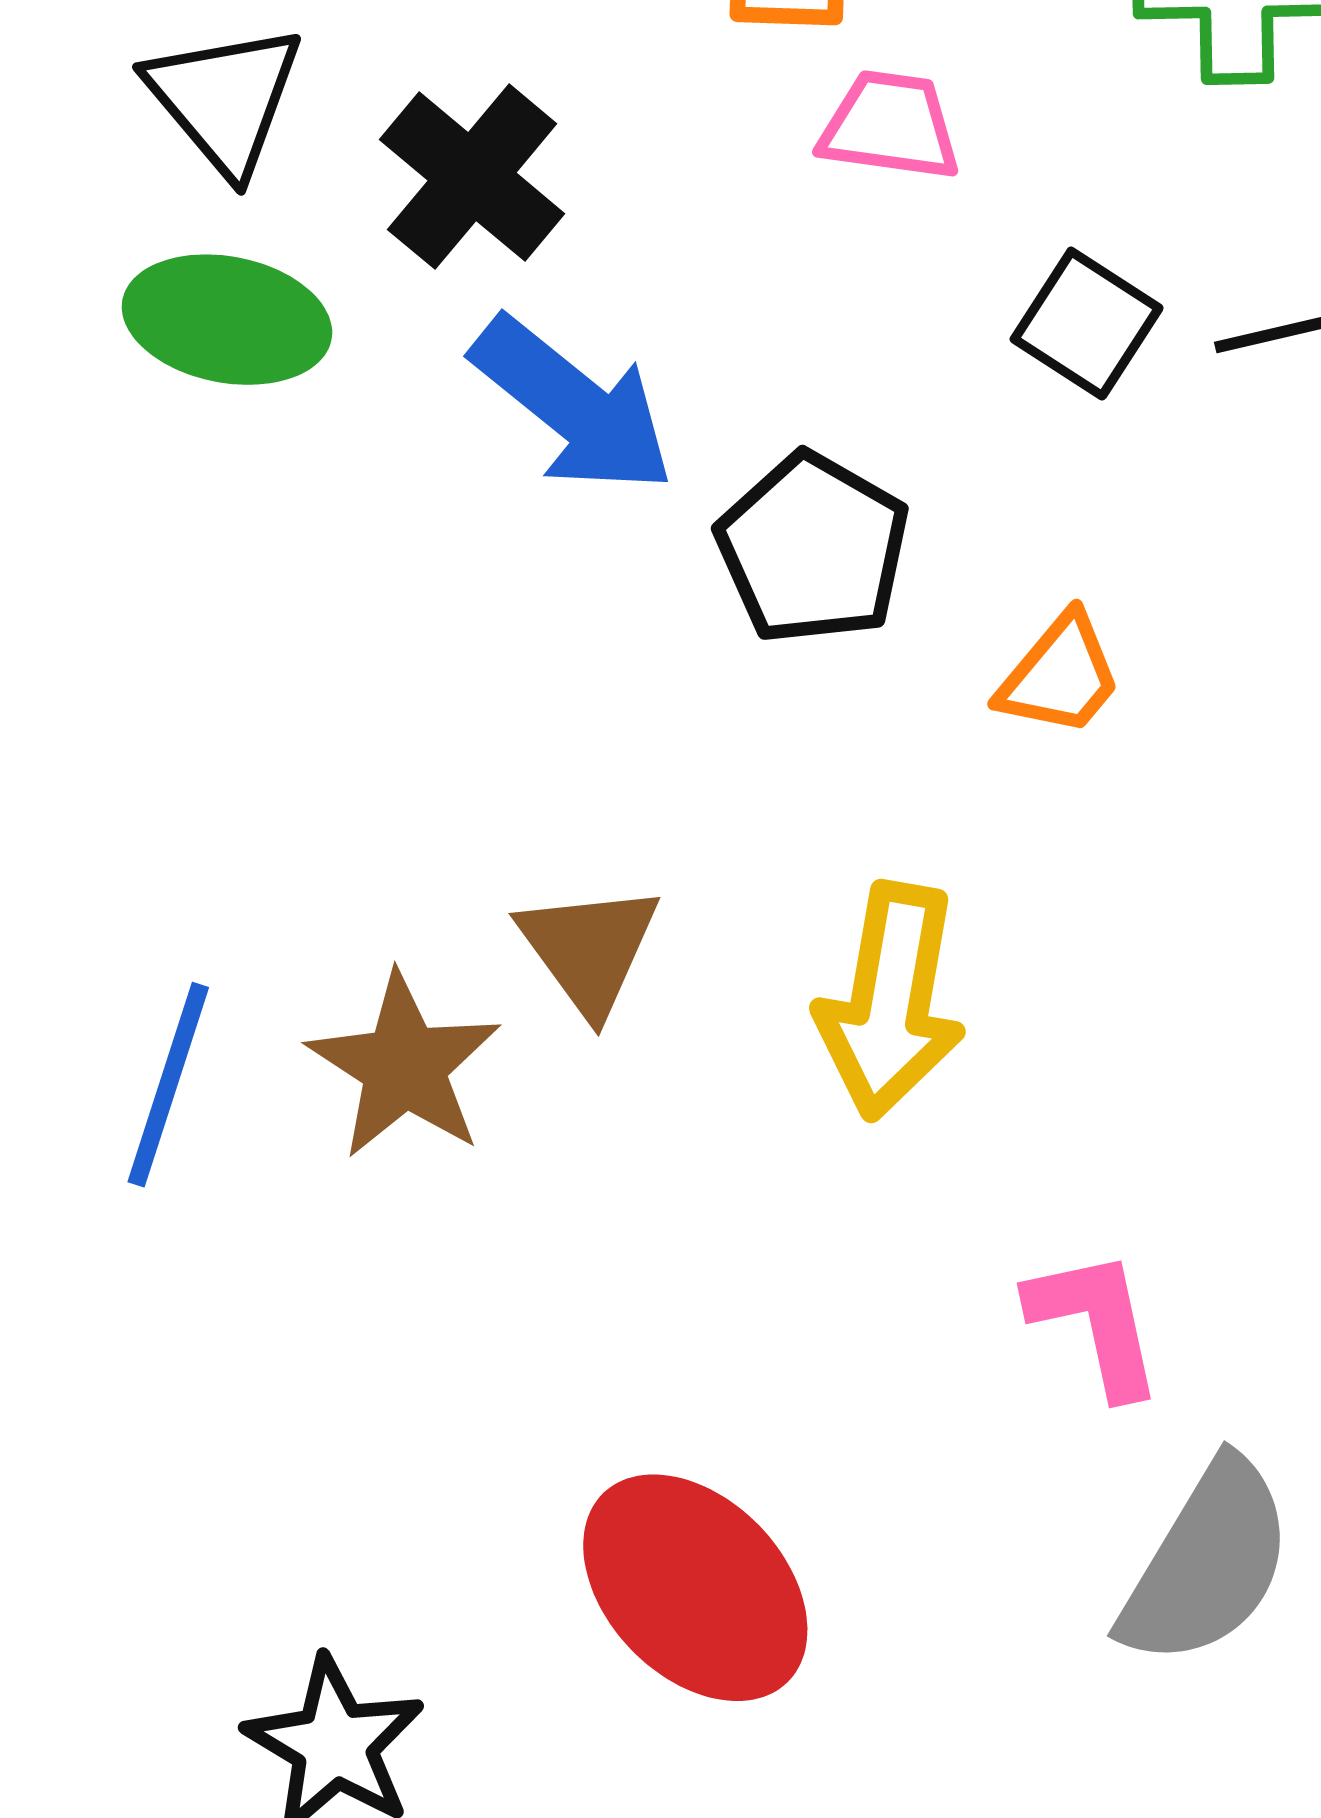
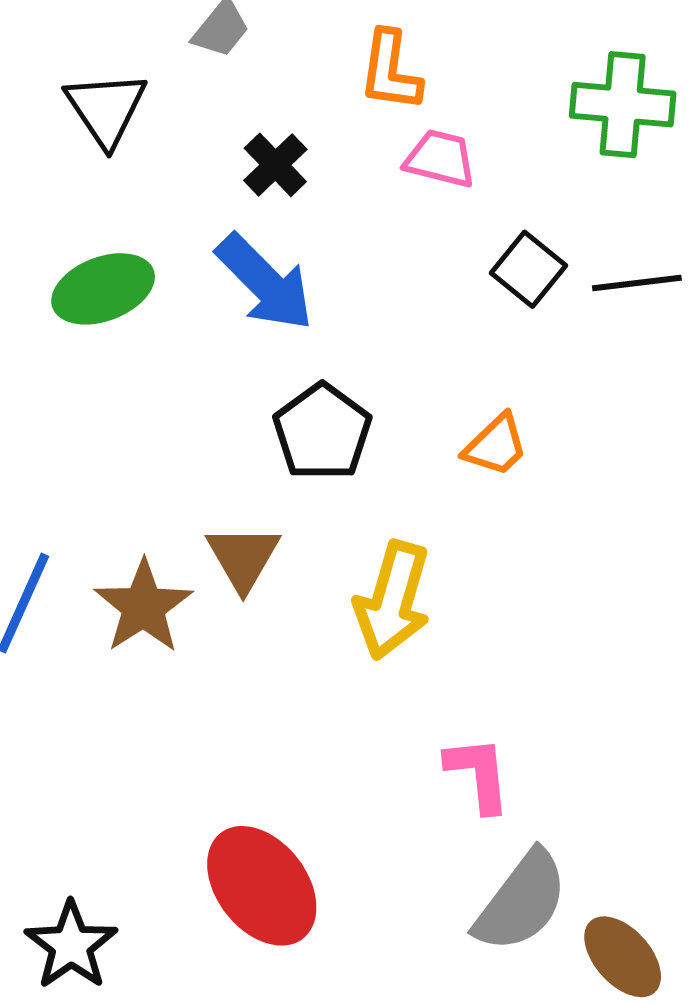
black cross: (472, 177) -> (275, 165), moved, size x0.7
green ellipse: (227, 320) -> (103, 289), moved, turned -38
black pentagon: (813, 548) -> (322, 432), moved

